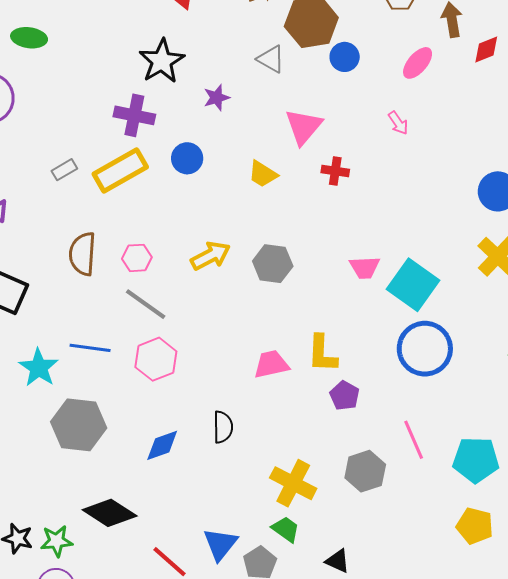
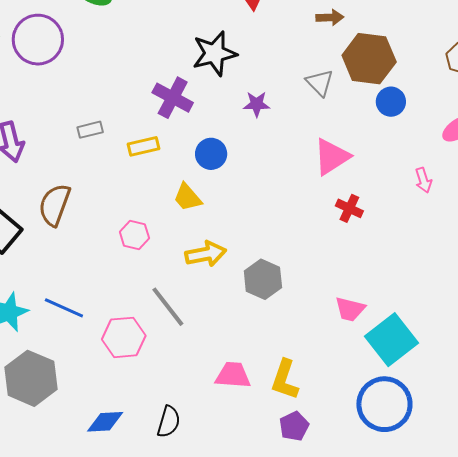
yellow rectangle: (120, 170) -> (143, 146), size x0.6
yellow trapezoid: (263, 174) -> (188, 197), moved
brown semicircle: (82, 254) -> (55, 205), moved
gray line: (146, 304) -> (168, 307), moved

